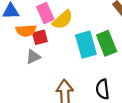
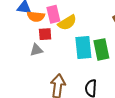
orange semicircle: (26, 31) -> (36, 16), moved

